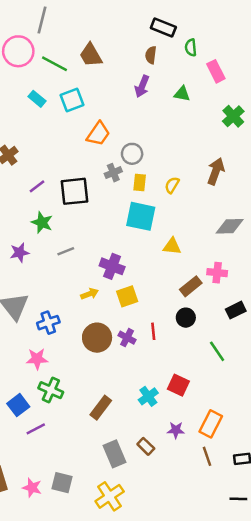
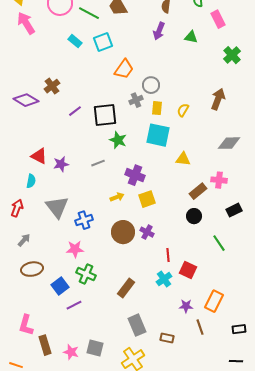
green star: (42, 223) -> (118, 140), moved
red line: (153, 331) -> (168, 255), moved
brown rectangle: (146, 446) -> (167, 338), moved, turned -32
brown line: (207, 456) -> (200, 327), moved

